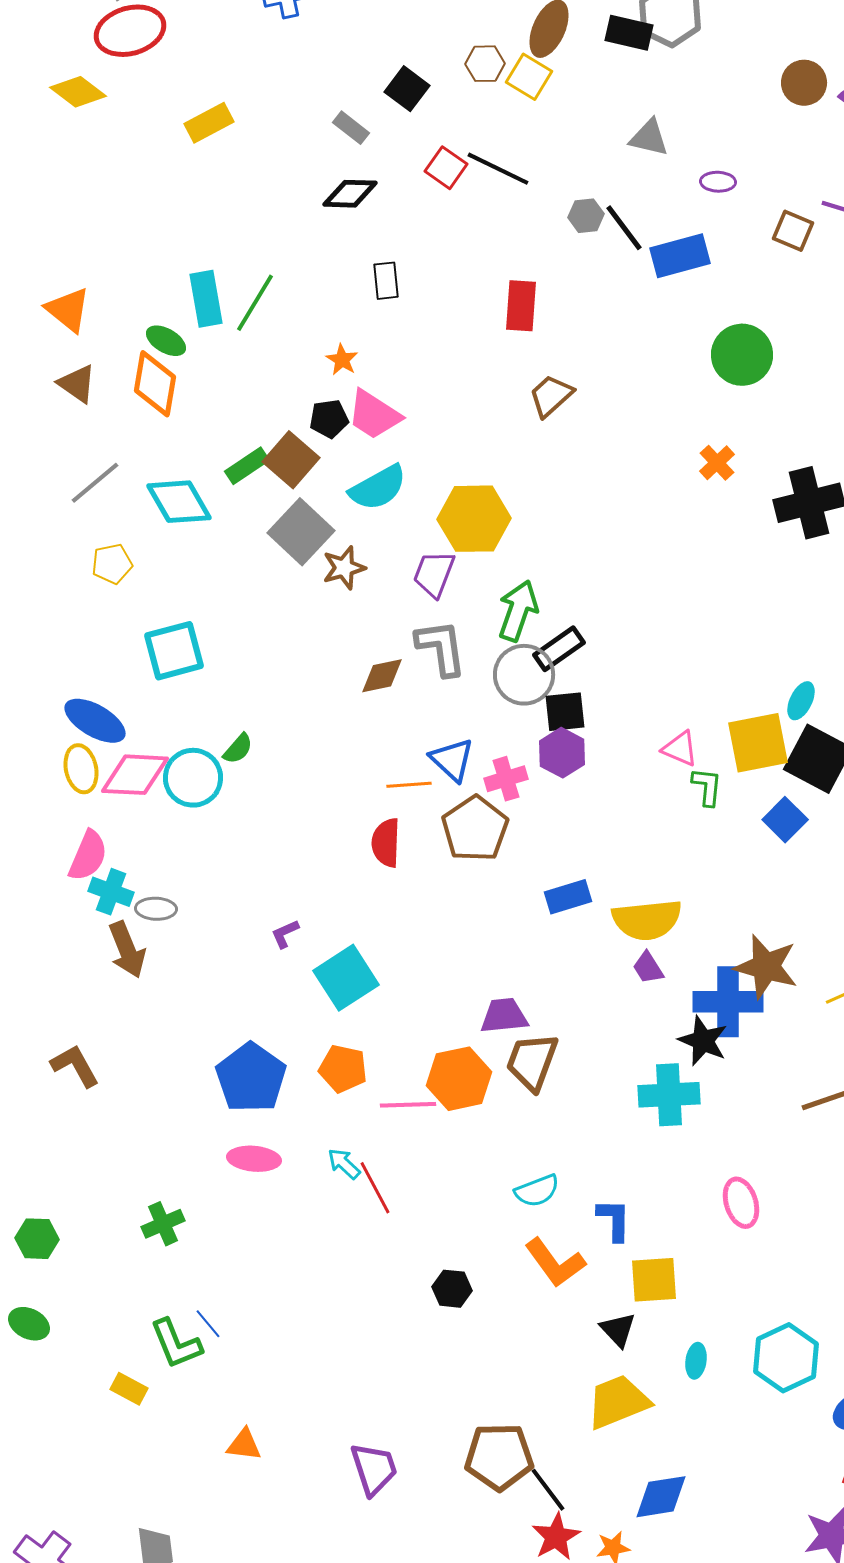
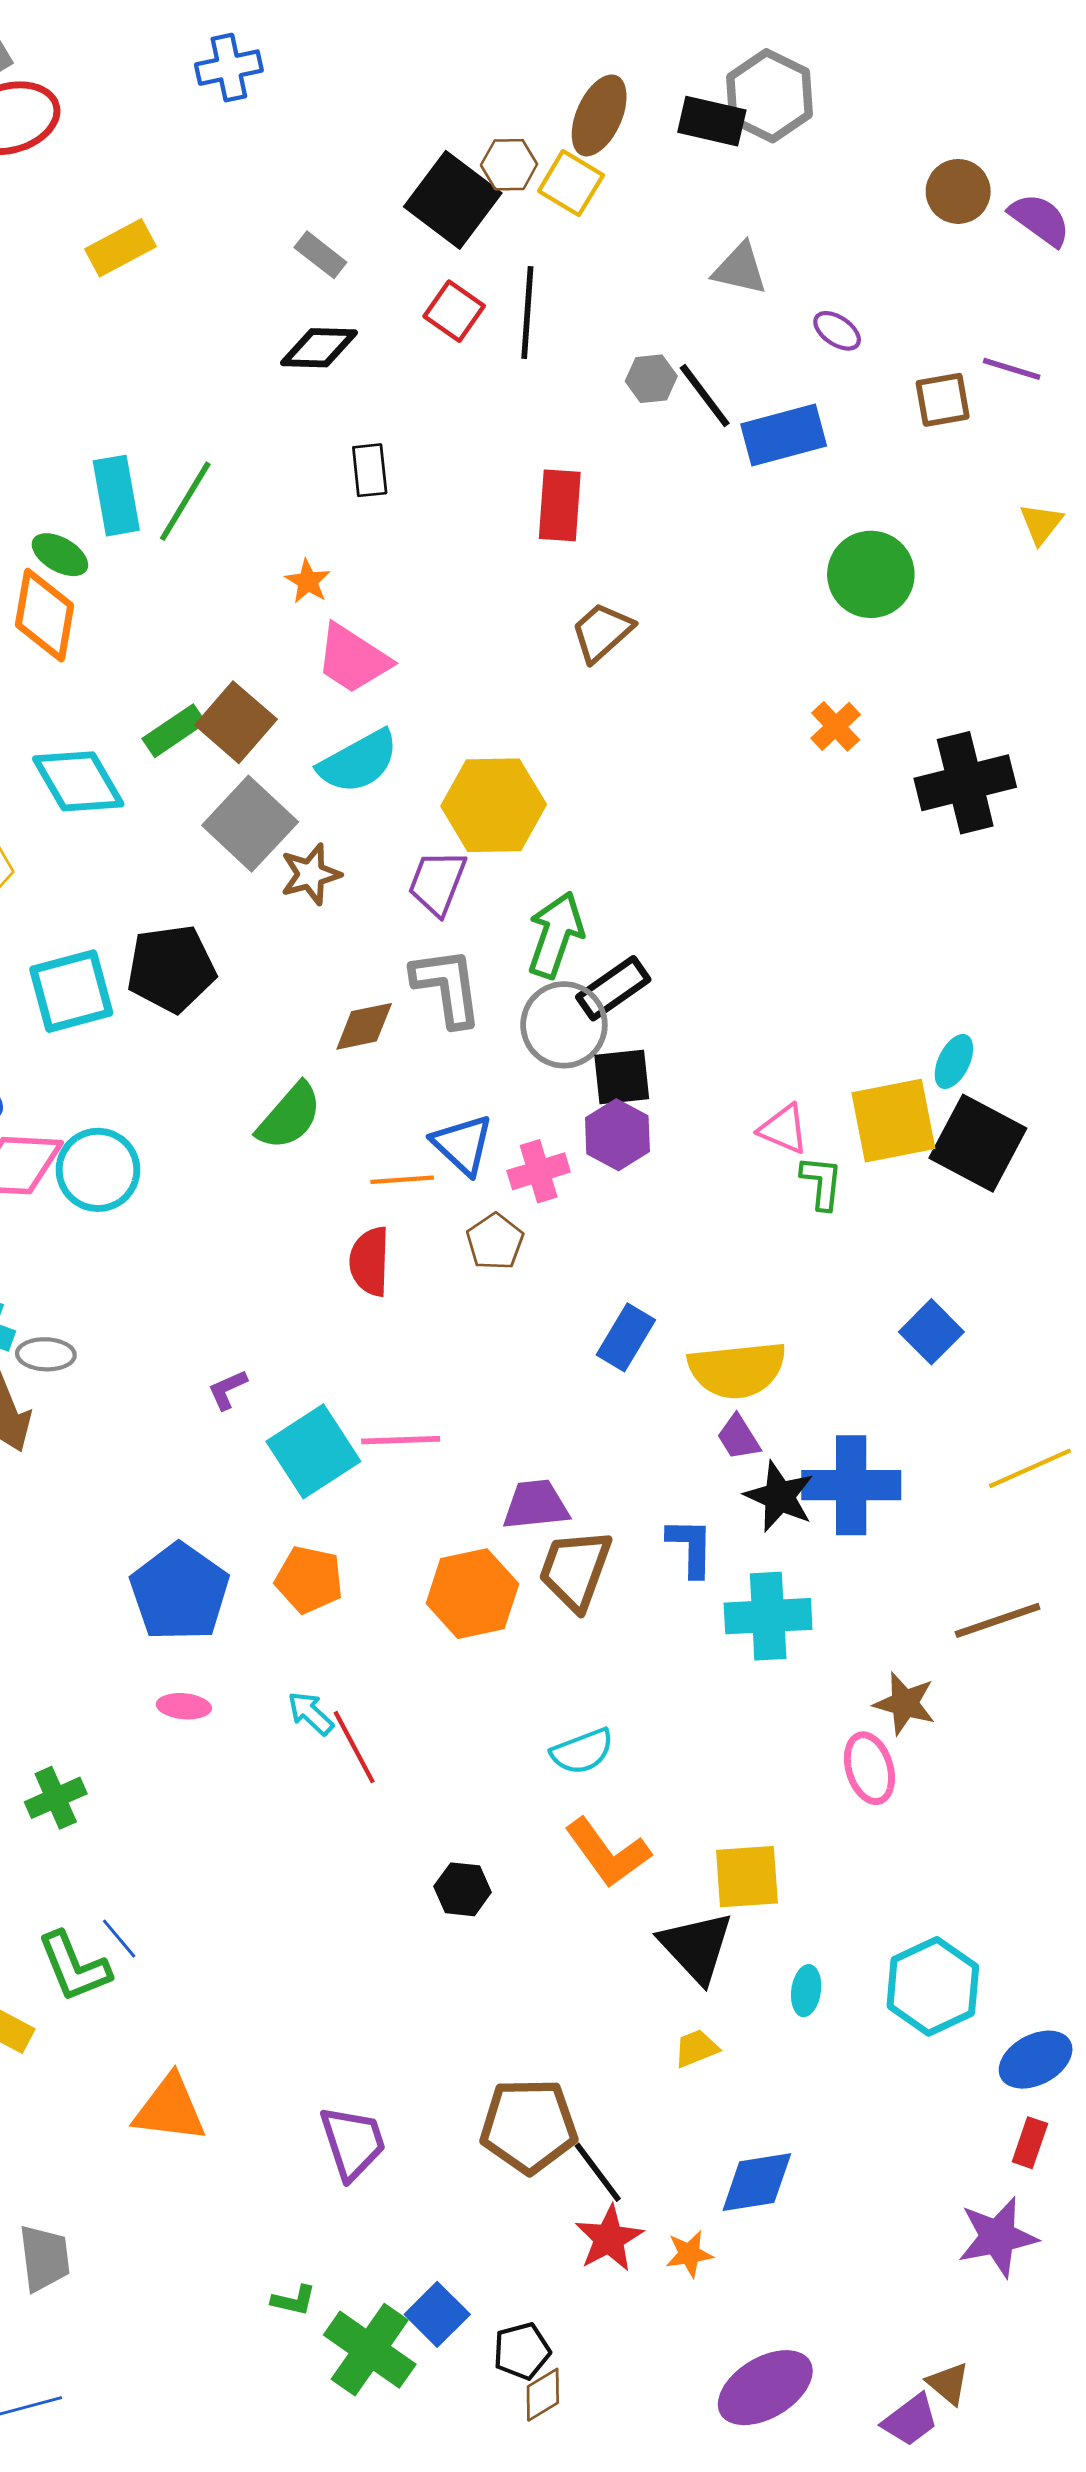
black square: (407, 89) -> (453, 200), moved, size x1.5
black line: (498, 169) -> (527, 313), turned 68
purple ellipse: (718, 182) -> (837, 331), turned 32
brown square: (793, 231) -> (943, 400), turned -33
black pentagon: (329, 419) -> (171, 969), moved, size x1.6
green semicircle: (238, 749) -> (289, 1116), moved, size x1.6
blue square: (785, 820) -> (931, 1332), moved
brown pentagon: (475, 829) -> (495, 1242), size x0.6
blue rectangle: (568, 897) -> (626, 1337), turned -42
brown star: (766, 967) -> (905, 1703), moved, size x0.7
black star: (703, 1041) -> (779, 1496), moved
pink line: (408, 1105) -> (401, 1440), moved
pink ellipse: (254, 1159) -> (184, 1706), size x0.7
blue L-shape: (614, 1220) -> (691, 1547), moved
black triangle: (618, 1330) -> (696, 1947), size x1.5
yellow trapezoid: (618, 1402) -> (696, 2048), size x0.5
orange triangle: (244, 1445) -> (170, 2109), size x1.5

